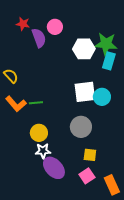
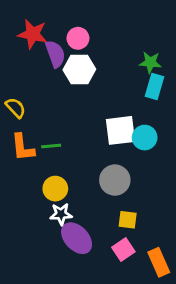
red star: (23, 24) -> (33, 34), size x1.5
green star: (106, 44) -> (150, 62), size x0.7
white hexagon: (84, 49) -> (79, 69), moved
orange L-shape: (16, 104) -> (23, 147), turned 35

